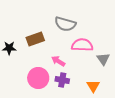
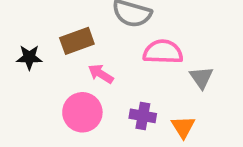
pink arrow: (58, 61) -> (101, 74), moved
purple cross: (62, 80) -> (143, 116), moved

